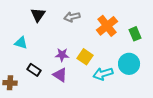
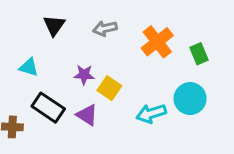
purple star: (62, 55) -> (84, 75), moved
yellow square: (85, 57) -> (109, 88), moved
black rectangle: (34, 70) -> (48, 108), size x1.5

